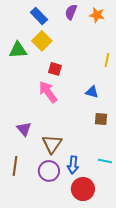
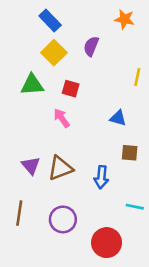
purple semicircle: (71, 12) -> (91, 46), moved
green triangle: (18, 50) -> (32, 85), moved
pink arrow: (48, 92) -> (62, 118), size x0.7
brown triangle: (52, 144) -> (60, 168), moved, turned 35
blue arrow: (73, 165) -> (101, 177), moved

